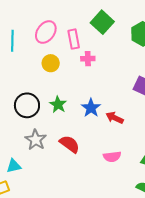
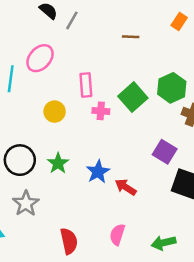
green square: (102, 22) -> (133, 97), moved
pink ellipse: (46, 32) -> (40, 58), moved
red semicircle: (70, 144) -> (69, 241), moved, turned 35
pink semicircle: (112, 157) -> (117, 235), turned 108

